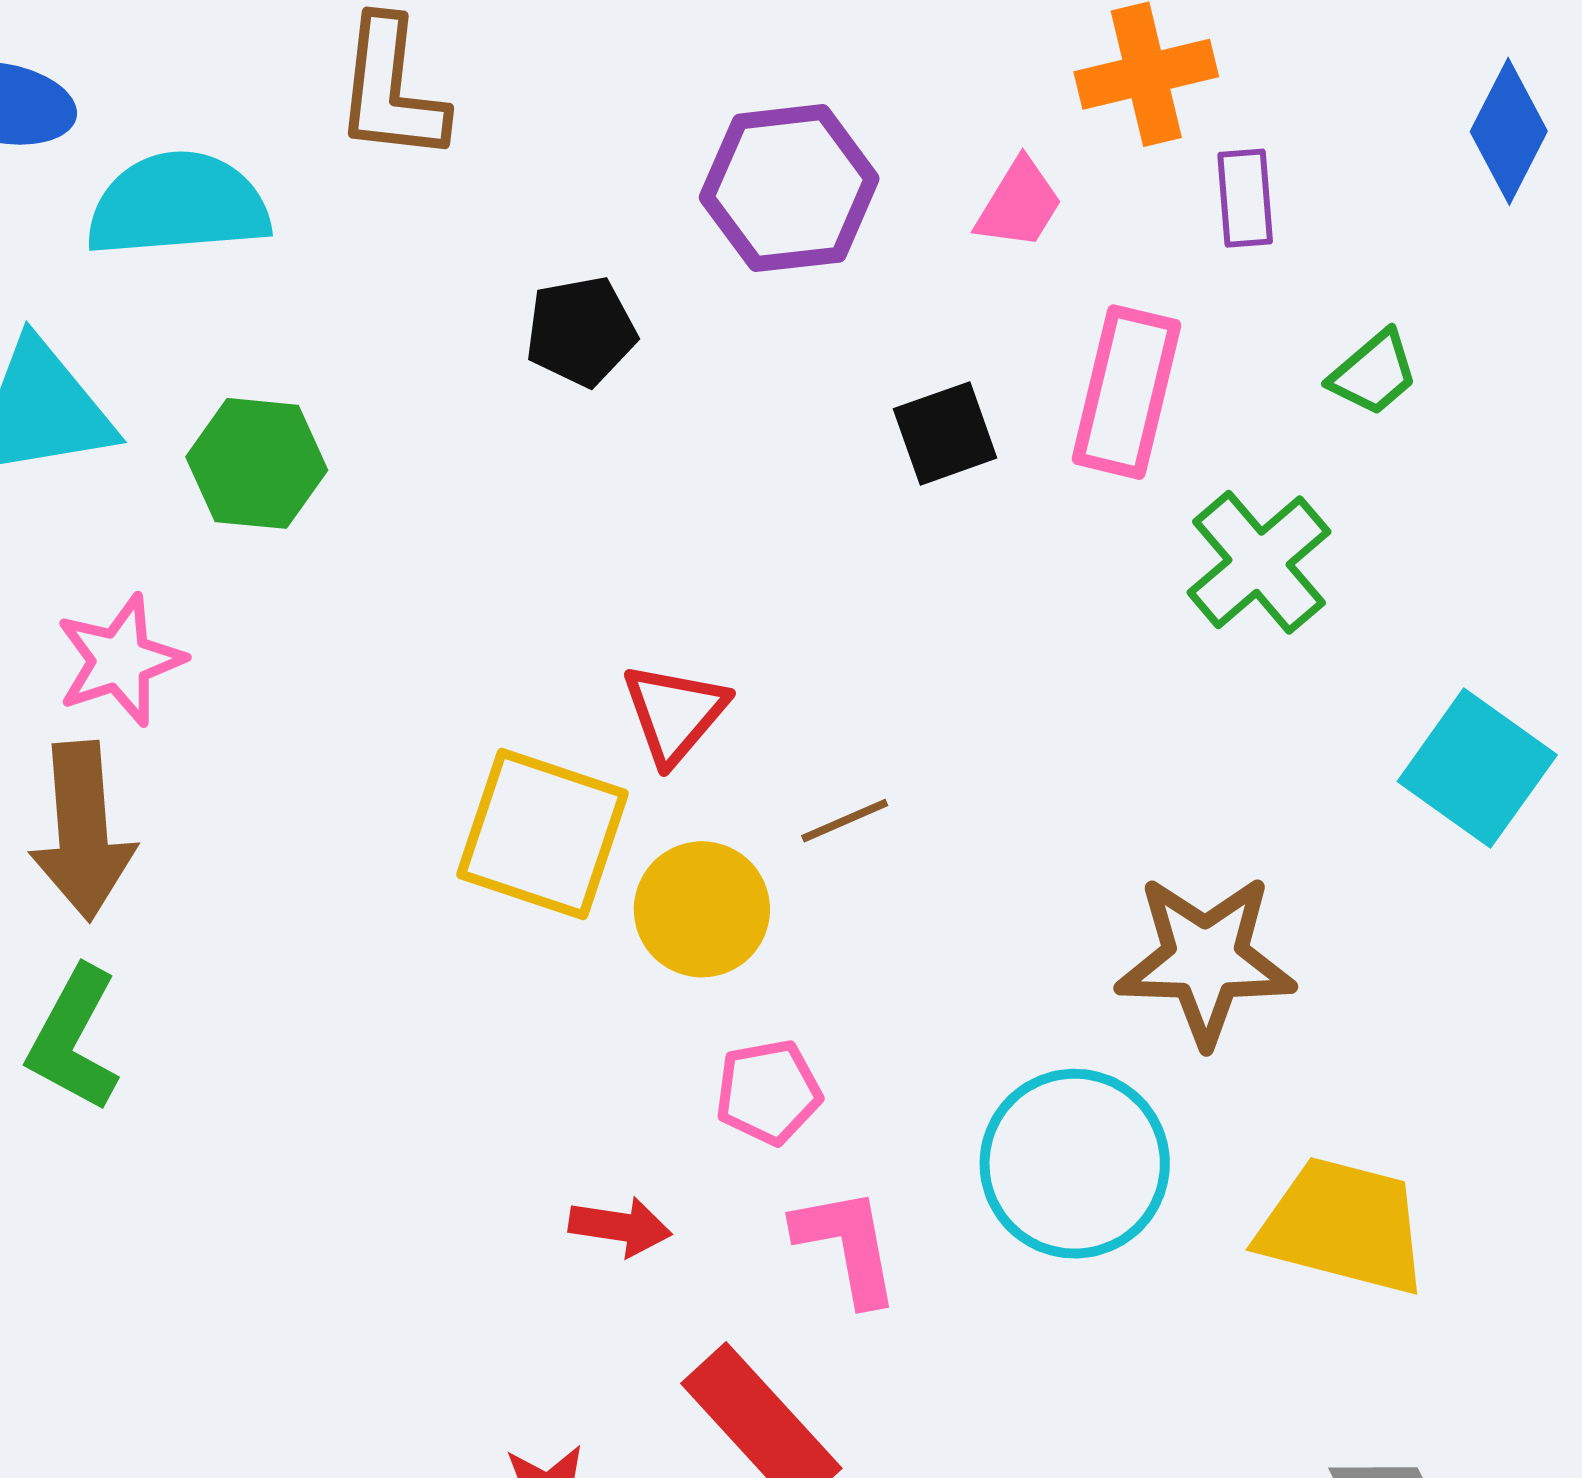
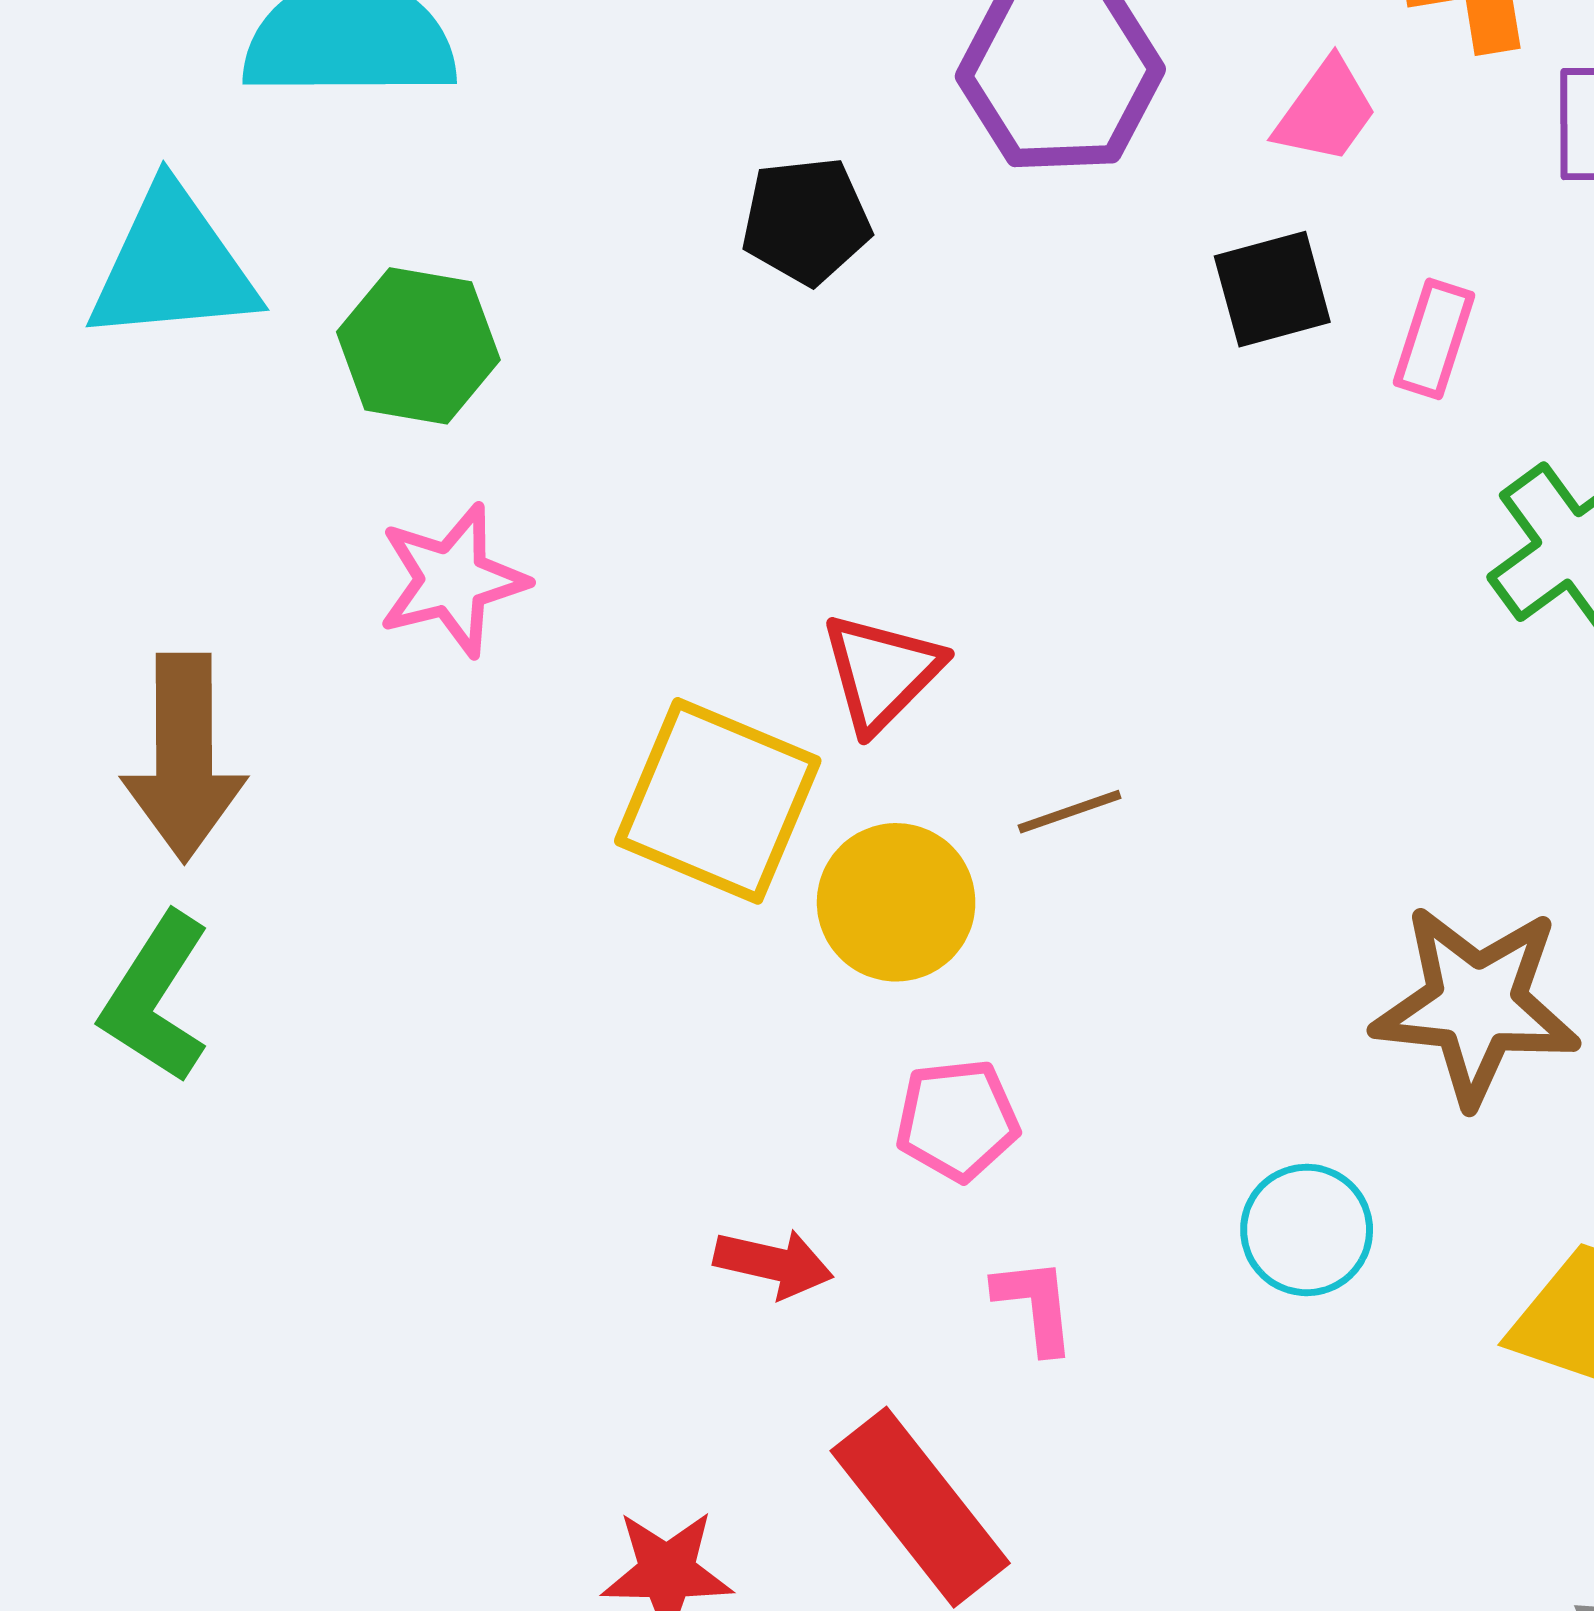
pink rectangle: (1126, 392) -> (1434, 339), size x0.6
black square: (945, 433) -> (1272, 289), moved
pink star: (120, 660) -> (452, 580), moved
cyan circle: (1075, 1164) -> (1307, 1230), size x0.6
pink L-shape: (847, 1246) -> (1035, 1305), size x0.7

